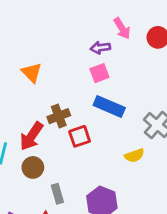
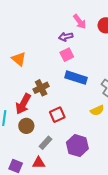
red square: (80, 136) -> (57, 115), moved
gray rectangle: (57, 194) -> (45, 143), turned 64

